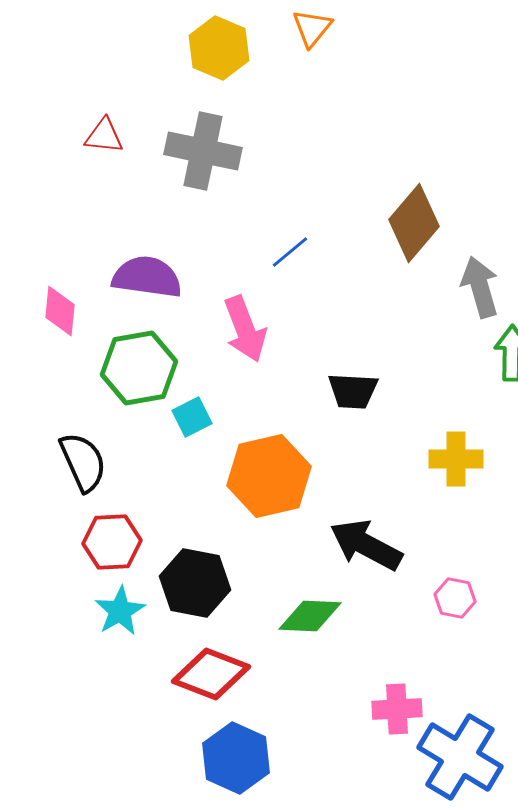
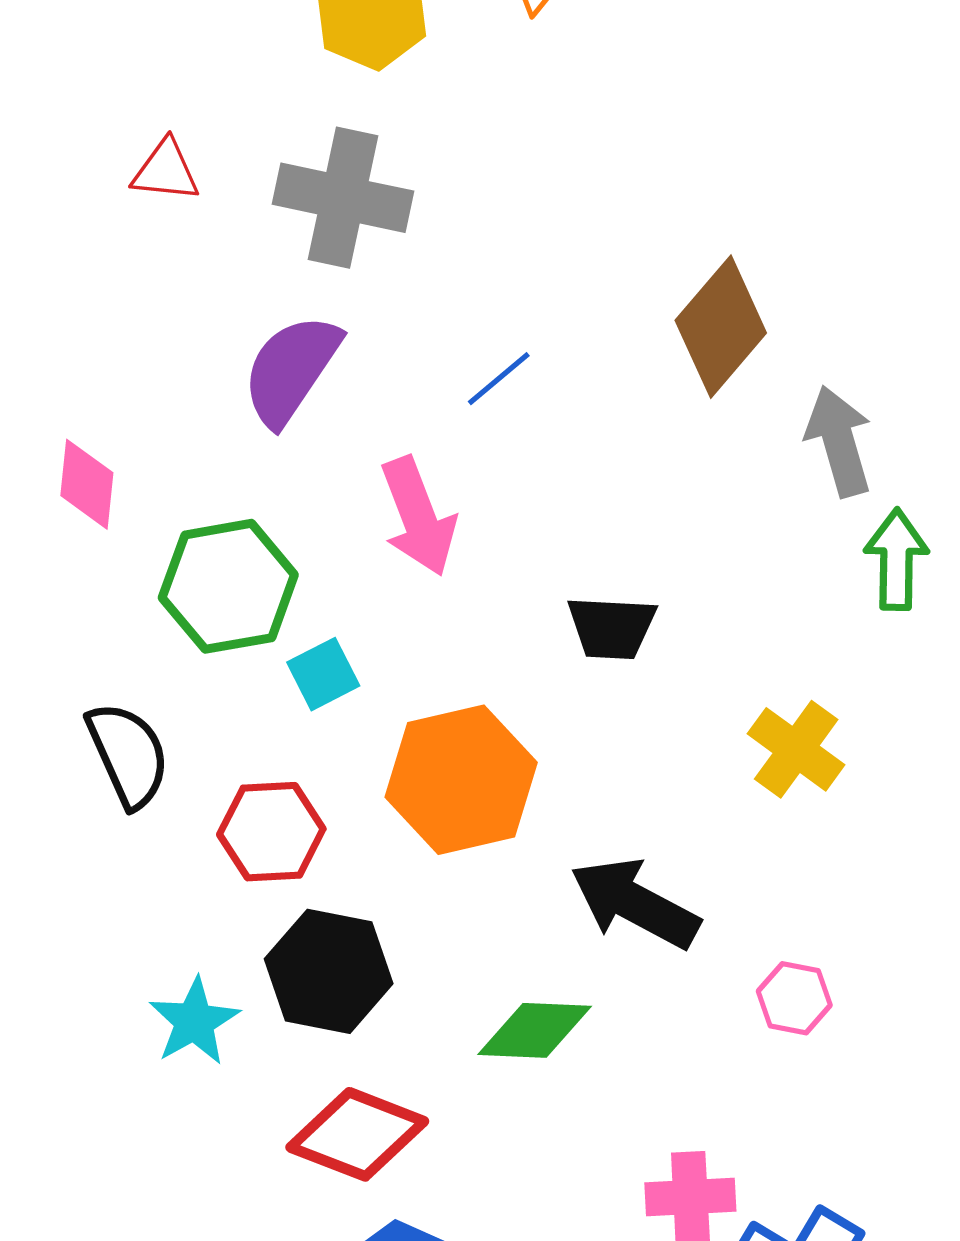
purple semicircle: (147, 277) -> (291, 370), moved, turned -64
yellow cross: (456, 459) -> (796, 749), turned 36
red hexagon: (112, 542) -> (271, 832), moved

